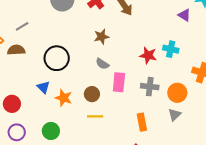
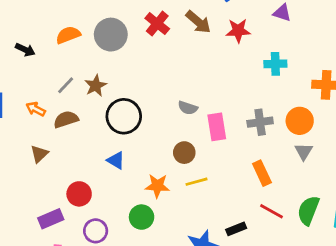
brown star: (101, 37) -> (96, 86), moved
red star: (148, 55) -> (238, 31), moved
orange star: (64, 98) -> (157, 186), moved

